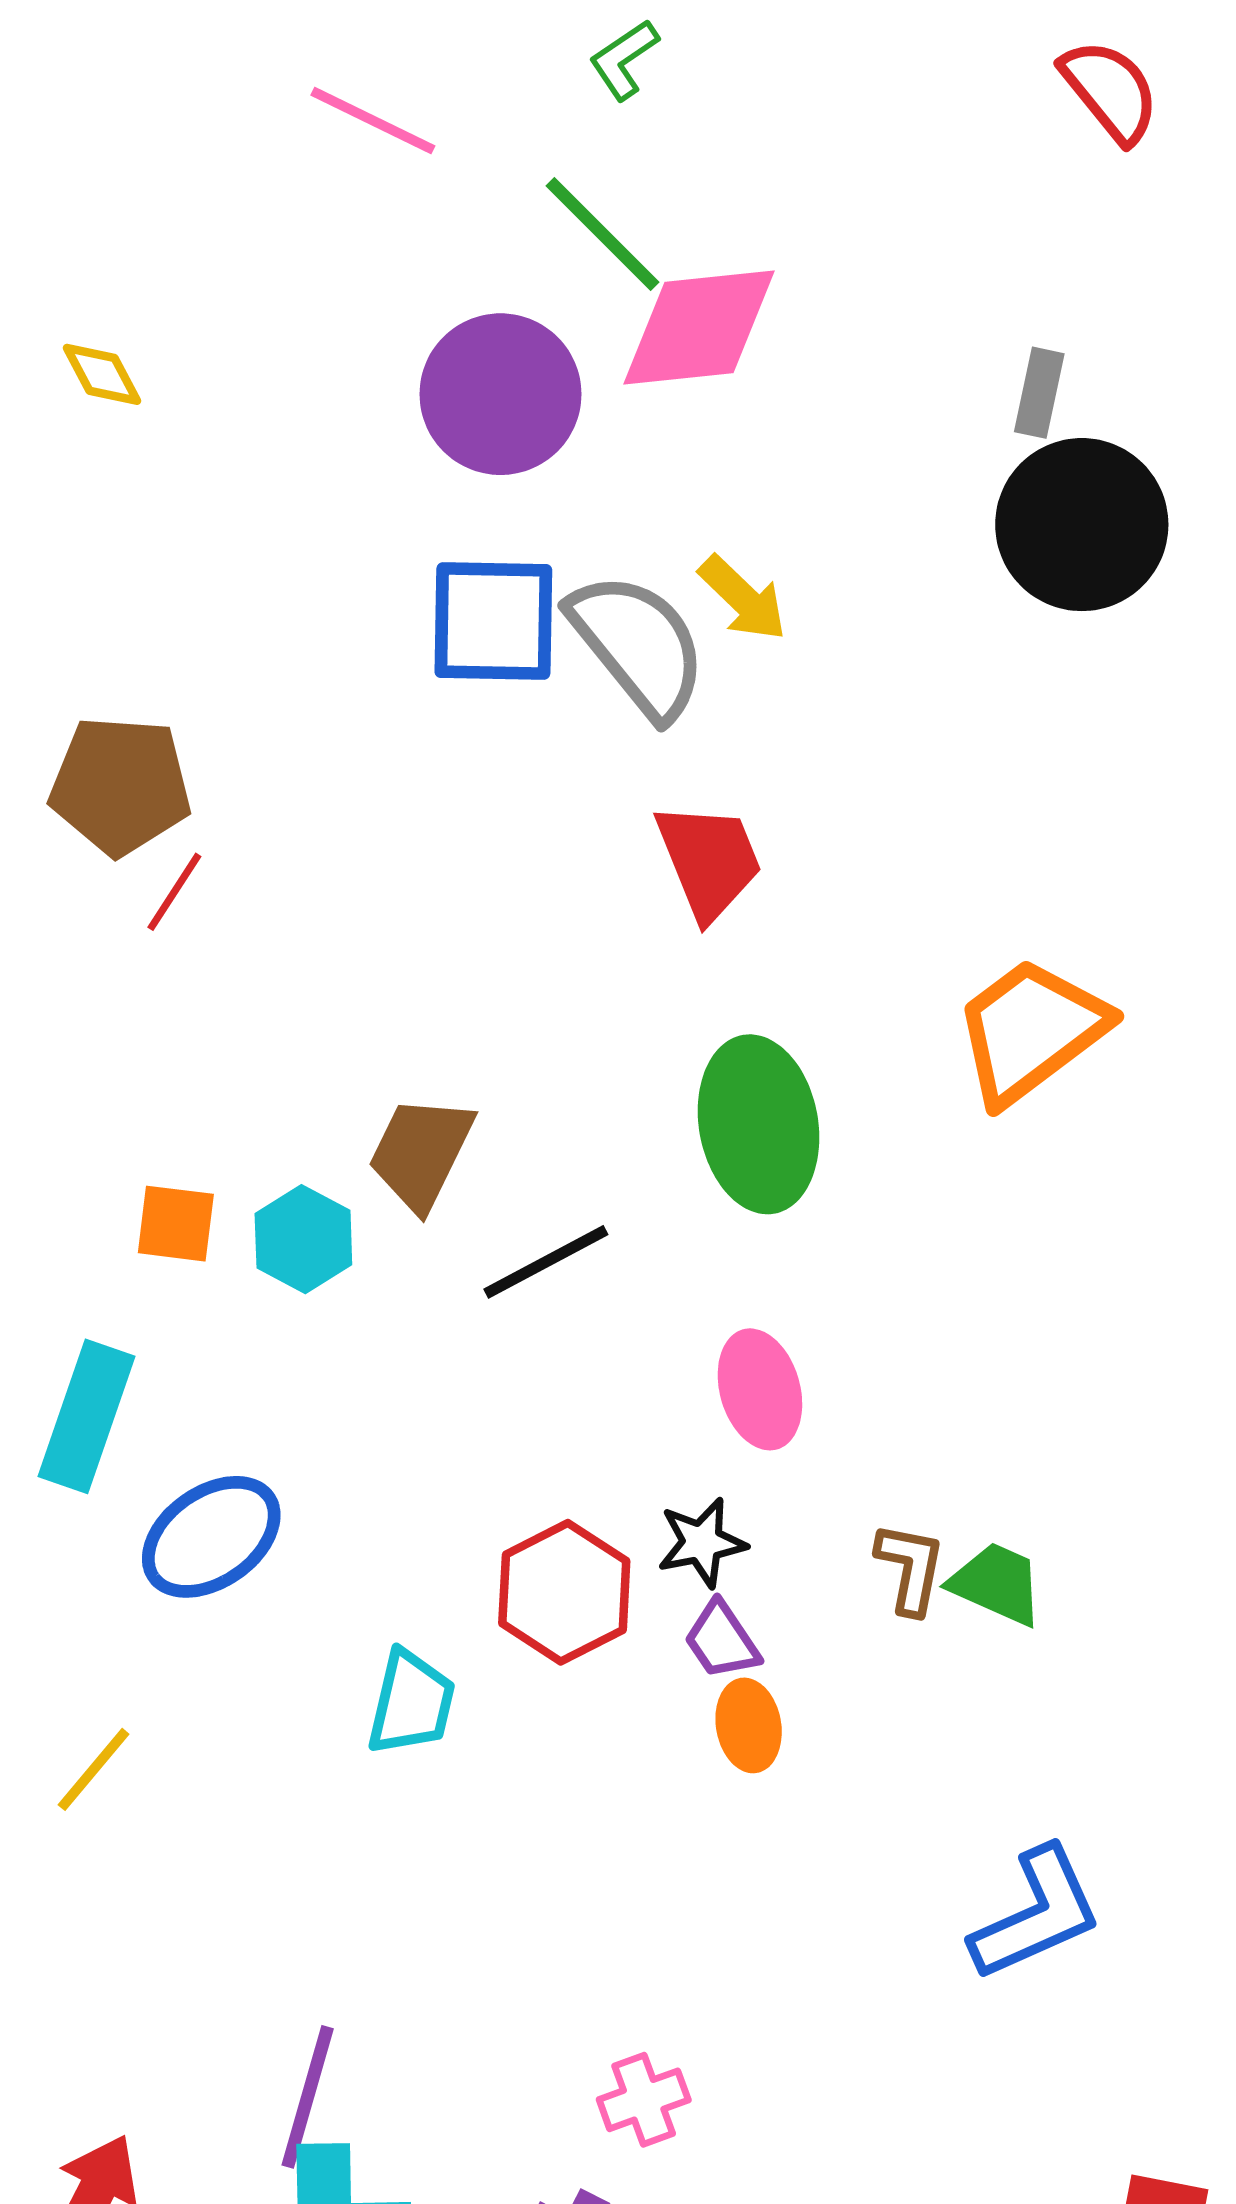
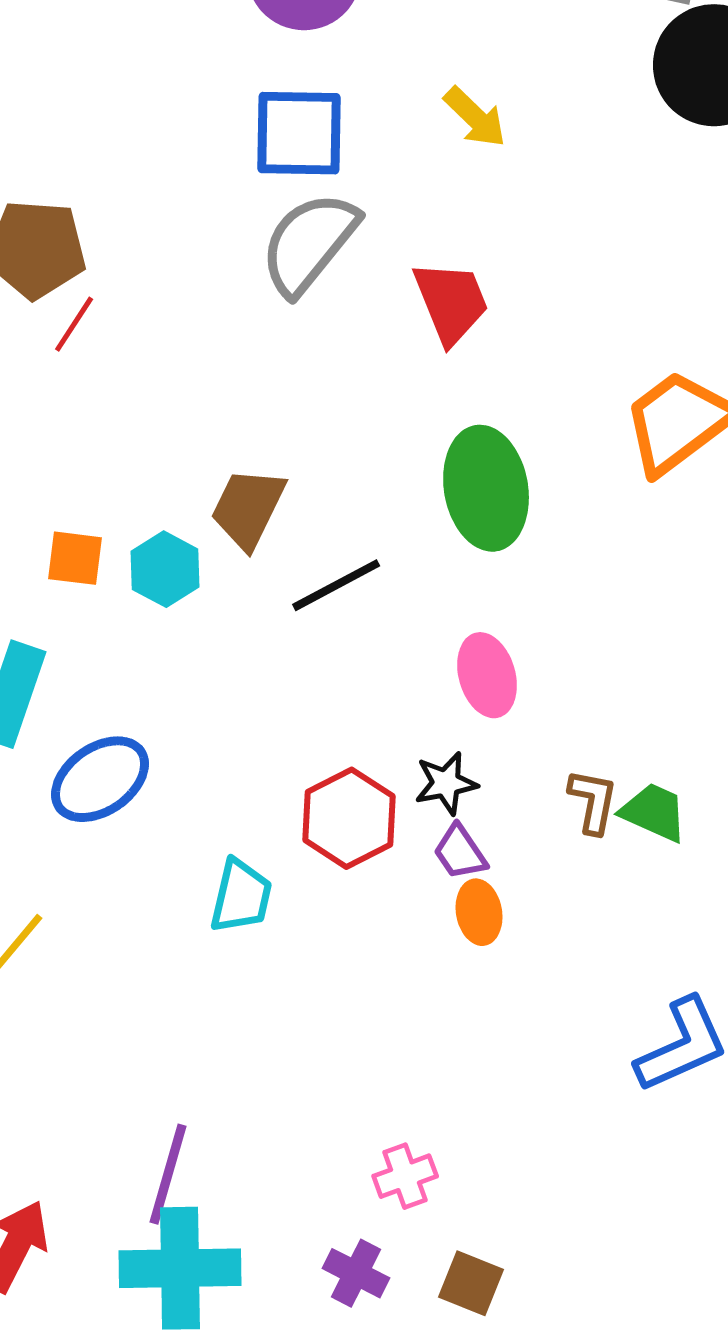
gray semicircle: (638, 645) -> (309, 243), moved, turned -102

